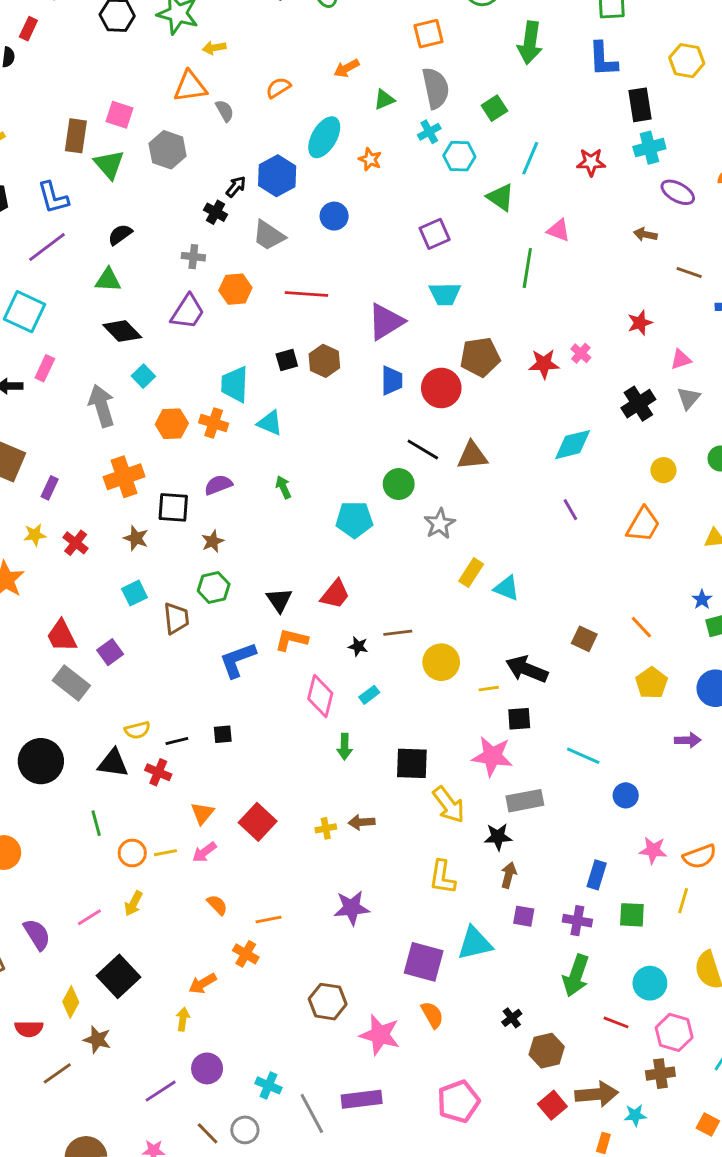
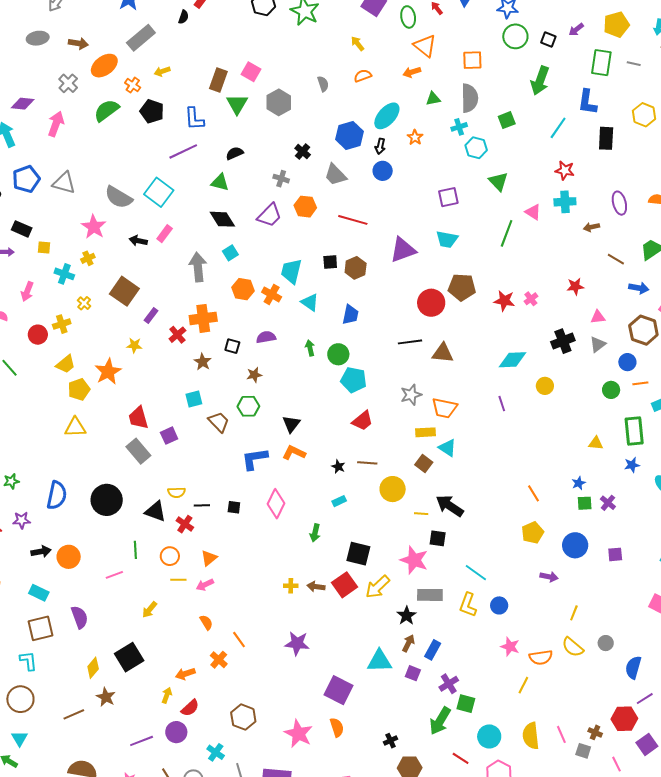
yellow arrow: (214, 48) -> (358, 44), moved, turned 49
orange triangle: (190, 87) -> (425, 46), moved, turned 35
cyan cross: (649, 148) -> (565, 202), moved
cyan line: (530, 158) -> (558, 128), moved
black arrow: (236, 187) -> (380, 146), moved, turned 140
purple ellipse: (678, 192) -> (619, 203), turned 35
brown arrow: (645, 234) -> (591, 227), turned -35
blue trapezoid: (392, 380) -> (350, 315), moved
black line: (423, 450) -> (410, 342), turned -50
yellow circle: (663, 470) -> (545, 386), moved
green circle: (399, 484) -> (338, 354), moved
black square: (173, 507) -> (232, 346), size x0.7
orange trapezoid: (643, 525) -> (444, 408), moved, turned 60
red cross: (76, 543) -> (177, 335), moved
yellow rectangle: (471, 573) -> (425, 432), turned 42
red trapezoid: (335, 594) -> (363, 421), moved
brown trapezoid: (176, 618) -> (219, 422), turned -50
brown square: (584, 639) -> (424, 463), moved
pink diamond: (320, 696) -> (276, 504), moved
yellow arrow: (449, 805) -> (378, 587), turned 72
red square: (258, 822) -> (344, 585), moved
black star: (498, 837) -> (407, 616), turned 30
orange circle: (132, 853) -> (170, 556), moved
blue rectangle: (597, 875) -> (433, 650), moved
yellow L-shape: (442, 877) -> (468, 605), moved
green square: (632, 915) -> (466, 704), moved
pink line: (89, 917) -> (114, 575), moved
orange line: (268, 919) -> (239, 640), turned 54
purple cross: (577, 921) -> (449, 684), turned 36
cyan triangle: (475, 943) -> (379, 661), moved
brown hexagon: (328, 1002) -> (243, 717), moved
red semicircle: (29, 1029) -> (190, 708), moved, turned -54

